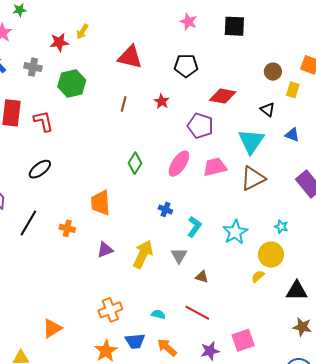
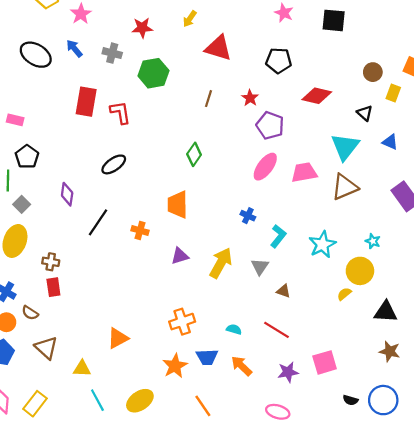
yellow arrow: (82, 32) -> (190, 19), moved
purple pentagon: (200, 126) -> (270, 125), moved
green diamond: (135, 163) -> (194, 154), moved

